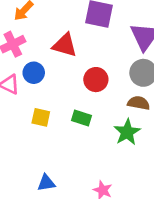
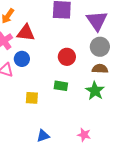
red triangle: (65, 45) -> (26, 33), moved
yellow square: (41, 117) -> (32, 98), moved

